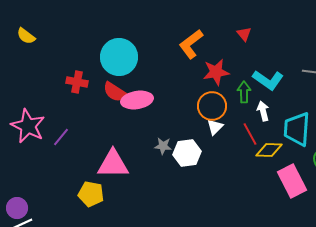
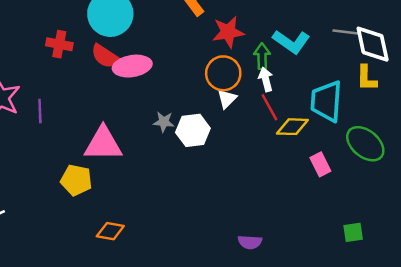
white arrow: (263, 111) -> (266, 79), moved
purple line: (61, 137) -> (40, 111), turned -42
pink rectangle: (292, 181) -> (320, 164), size x0.6

